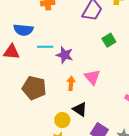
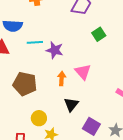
black triangle: (80, 109) -> (71, 104), turned 35
yellow circle: (62, 120) -> (39, 118), moved

